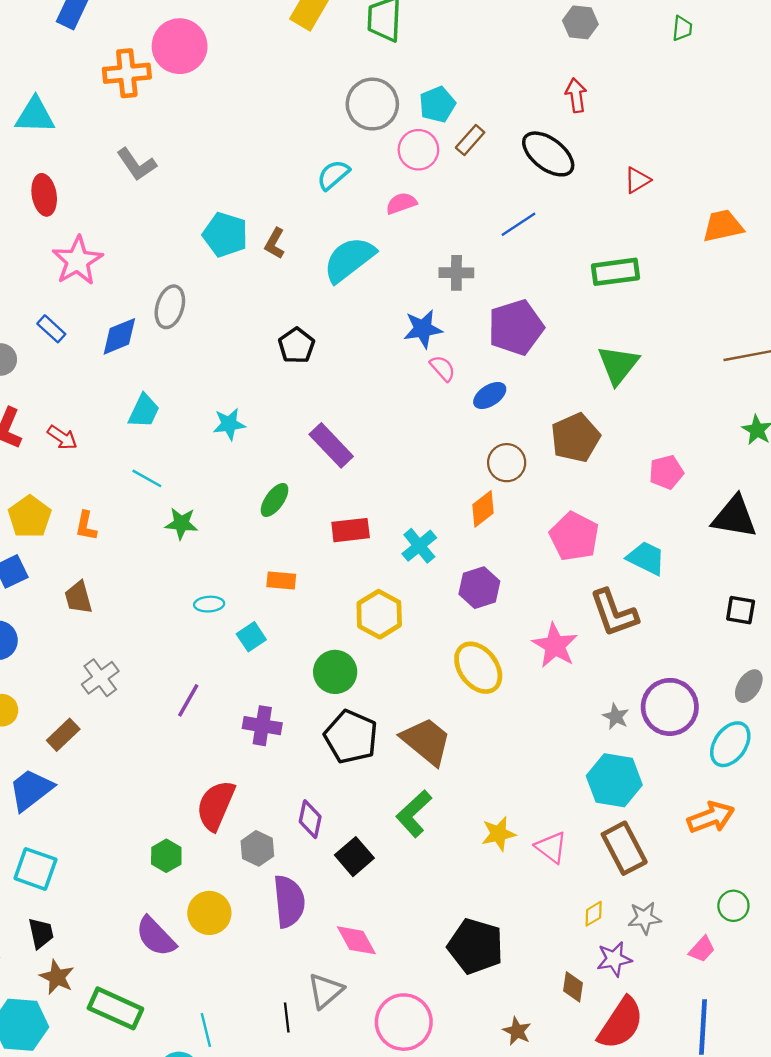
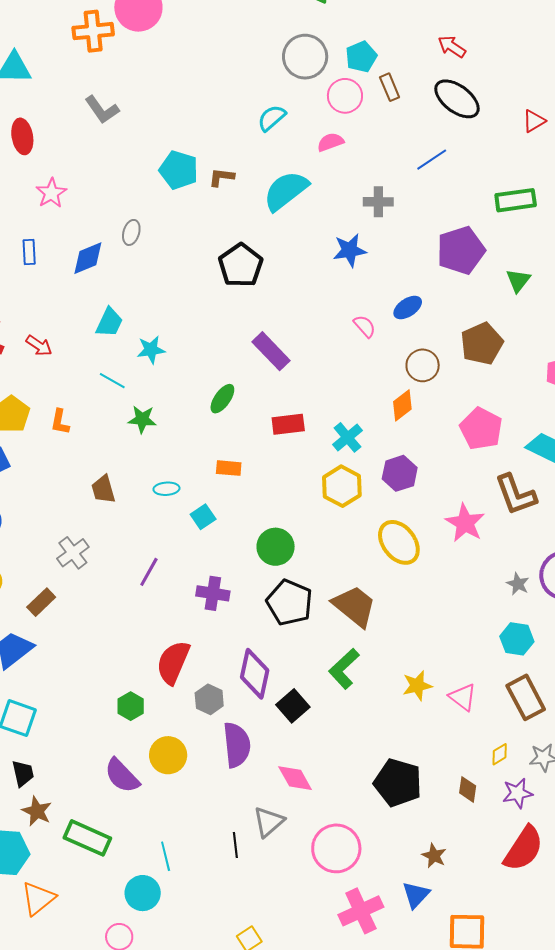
red arrow: (576, 95) -> (452, 47), moved, turned -48
brown rectangle: (470, 140) -> (390, 87), turned -64
brown L-shape: (275, 243) -> (221, 177), turned 68
pink star: (77, 261) -> (51, 193), size x0.7
gray ellipse: (170, 307) -> (131, 232), size x0.7
purple pentagon: (516, 327) -> (461, 250), moved
blue rectangle: (51, 329) -> (29, 252), turned 45
black pentagon: (296, 346) -> (241, 265), size x1.4
green triangle: (618, 365) -> (518, 280), size x0.7
pink semicircle: (443, 368) -> (365, 326), moved
cyan star: (229, 424) -> (151, 350), moved
brown trapezoid: (78, 597) -> (103, 489), moved
yellow hexagon: (379, 614) -> (342, 486), moved
cyan hexagon: (614, 780) -> (517, 639), size x0.7
purple diamond: (310, 819) -> (255, 674), size x1.5
brown diamond: (573, 987) -> (468, 789), moved

